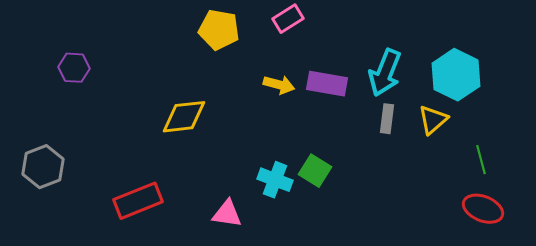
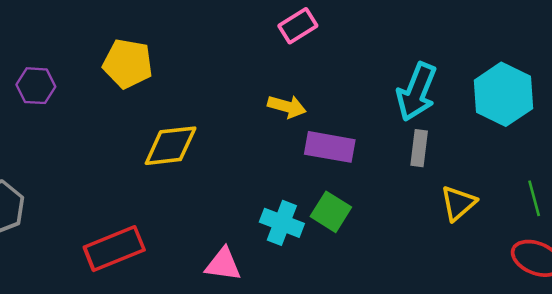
yellow pentagon: (219, 30) -> (128, 64), moved
purple rectangle: (327, 84) -> (330, 147), moved
yellow triangle: (433, 120) -> (458, 203), moved

